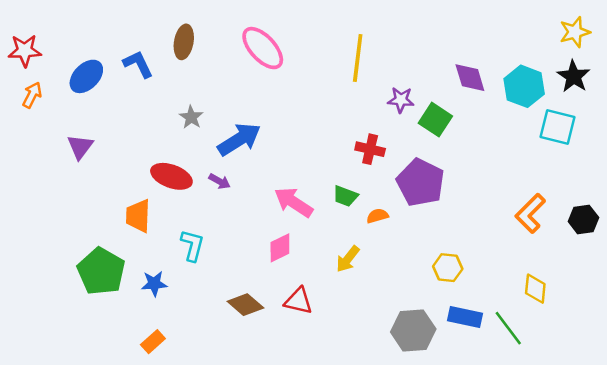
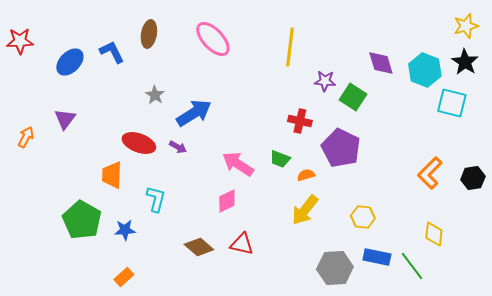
orange arrow: (32, 95) -> (26, 137), moved
yellow arrow: (348, 259) -> (305, 210), moved, size x1.4

